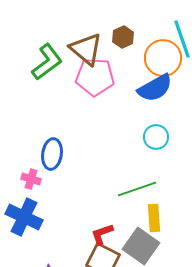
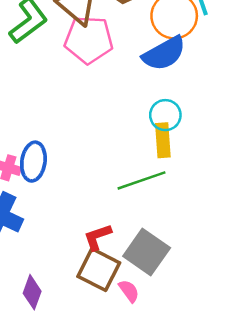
blue ellipse: (52, 154) -> (33, 162), moved
yellow rectangle: (154, 218) -> (163, 140), moved

